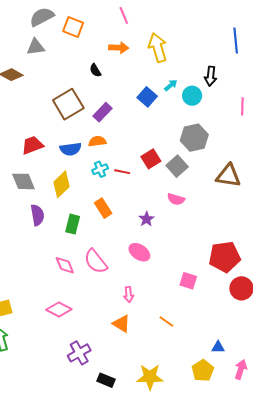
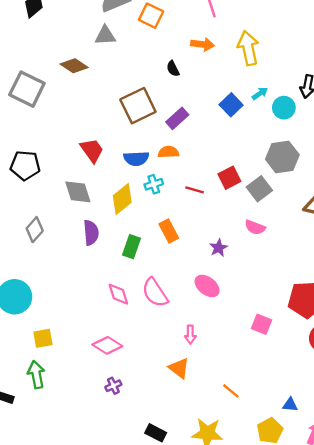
red trapezoid: (32, 145) -> (92, 150), turned 70
cyan cross: (100, 169) -> (154, 184), moved
orange line: (166, 321) -> (231, 391), moved
purple cross: (79, 353) -> (113, 386), moved, size x0.6

